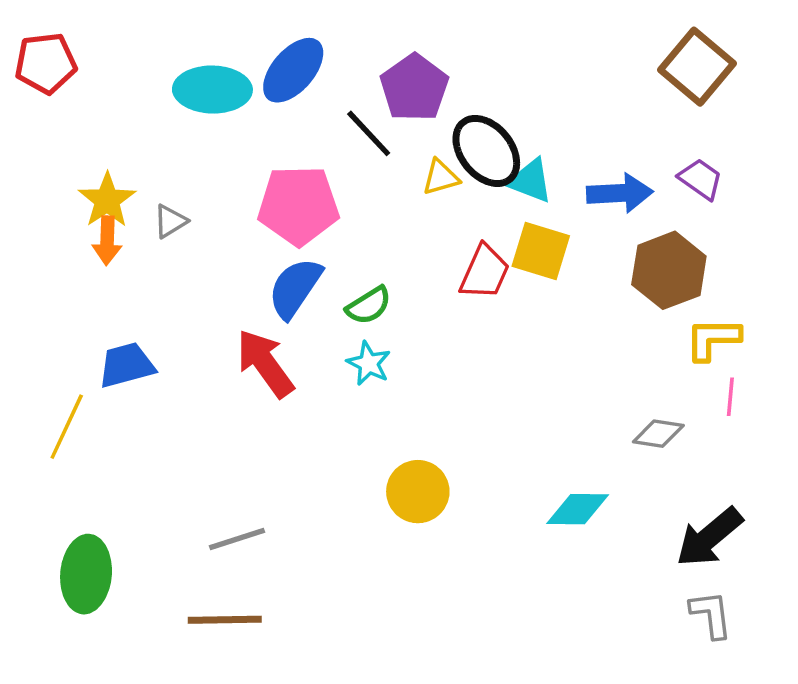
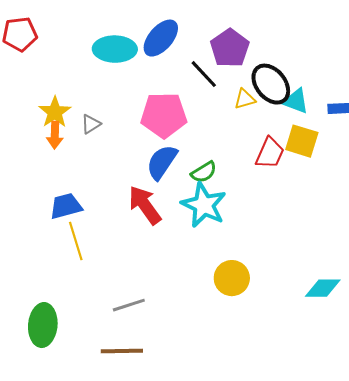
cyan star: (369, 363) -> (204, 205), size x1.8
yellow line: (67, 427) -> (76, 241), moved, turned -42

